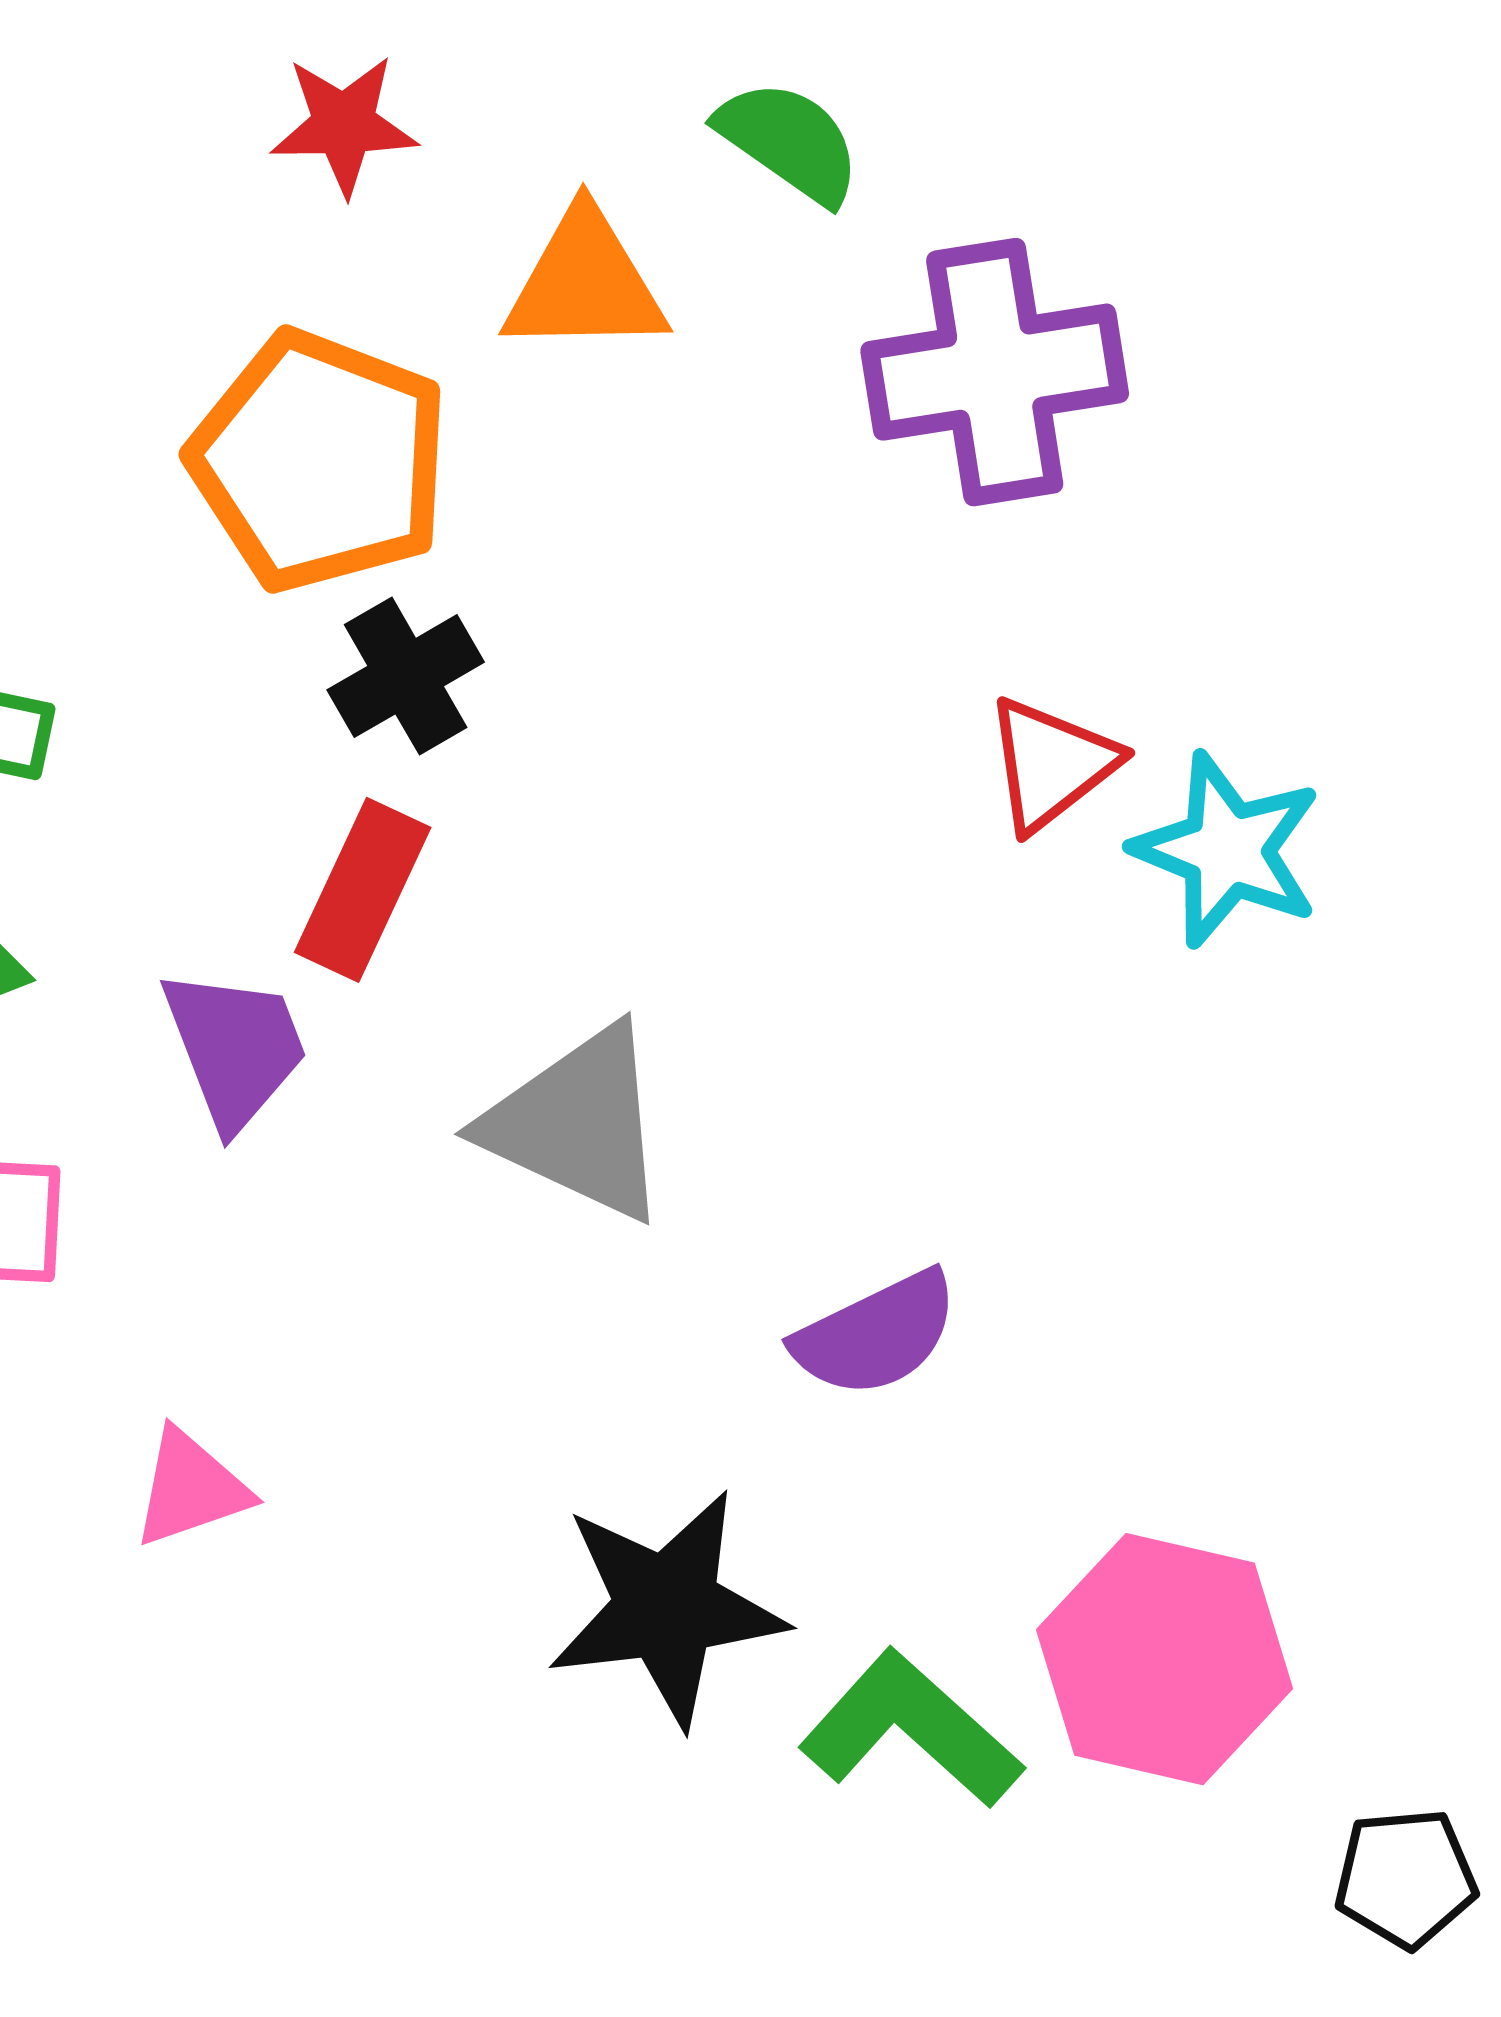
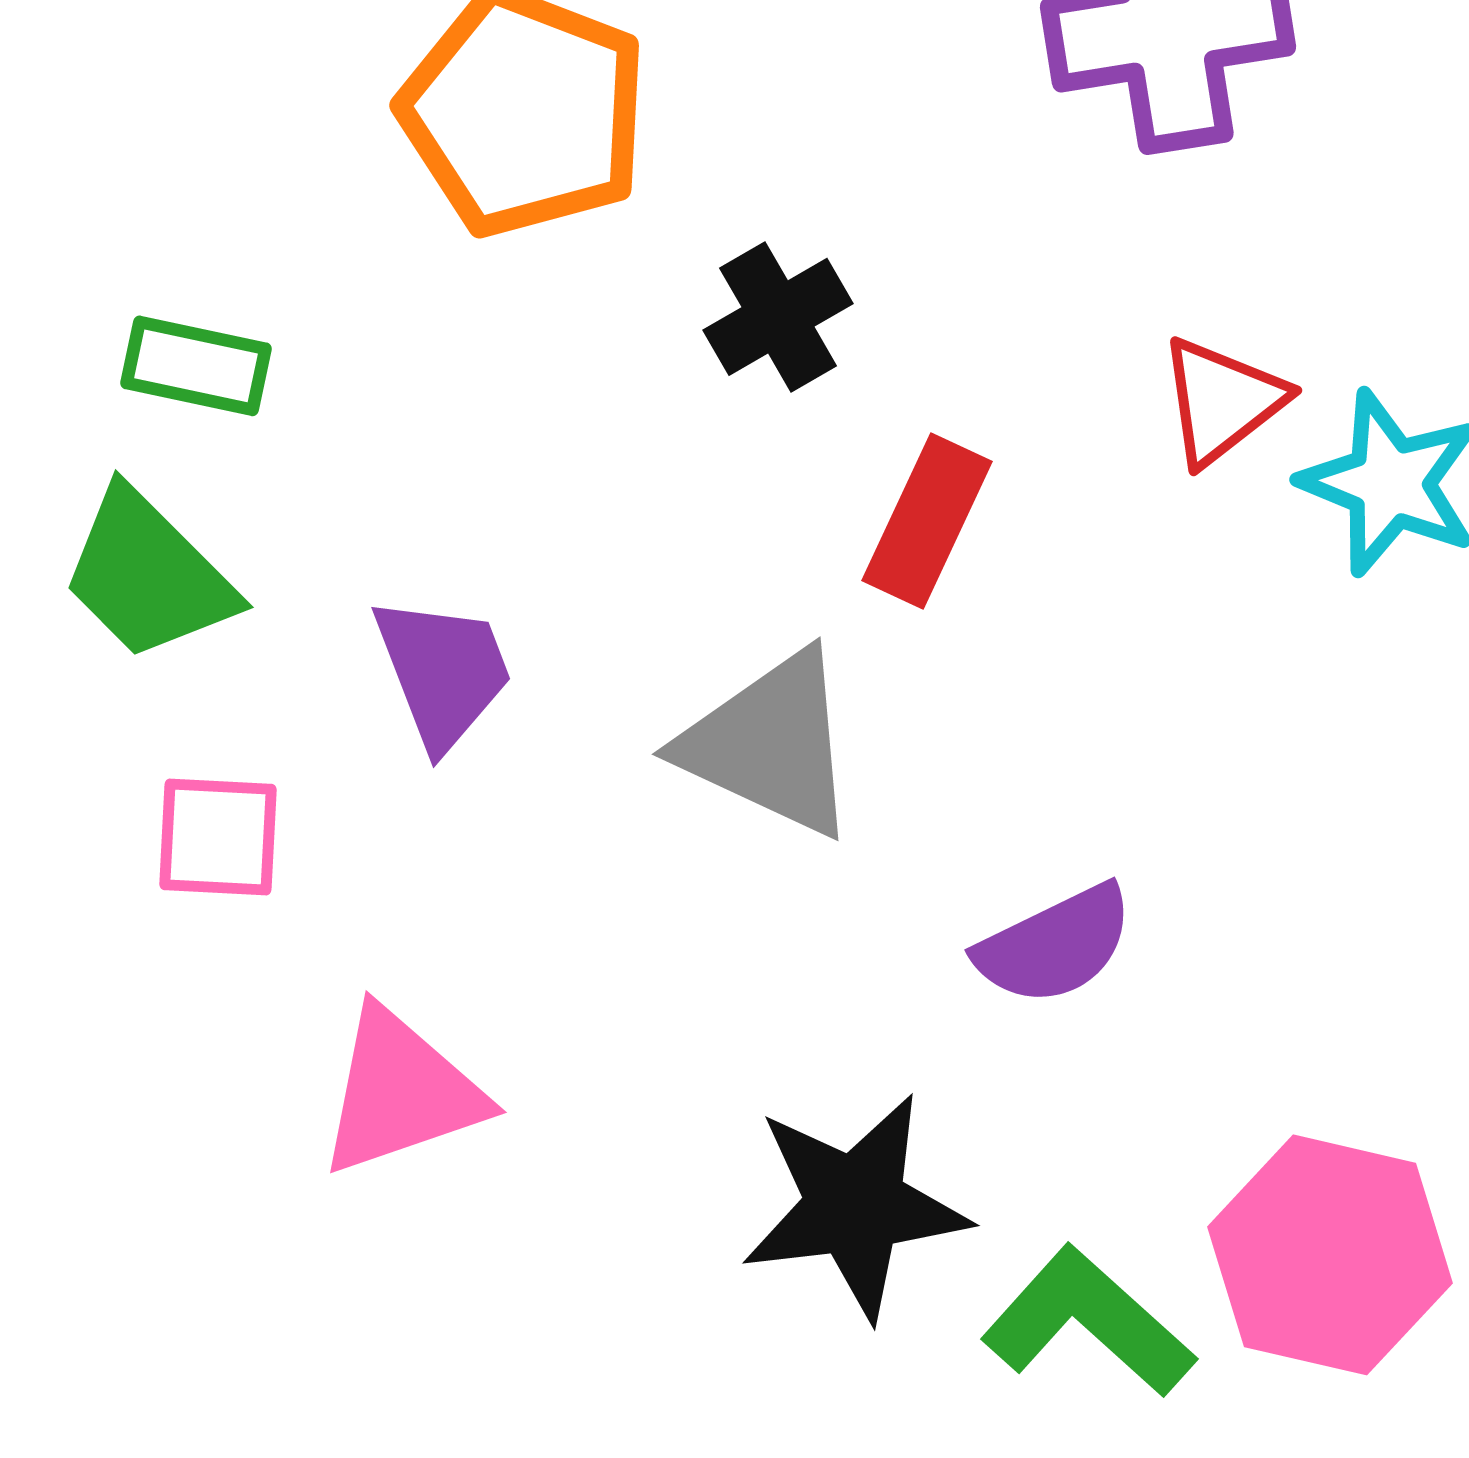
black cross: (406, 676) -> (778, 317), moved
red rectangle: (363, 890) -> (927, 521), moved
pink triangle: (191, 1488) -> (401, 1092), size x1.5

